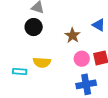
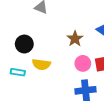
black circle: (34, 27) -> (24, 44), moved

